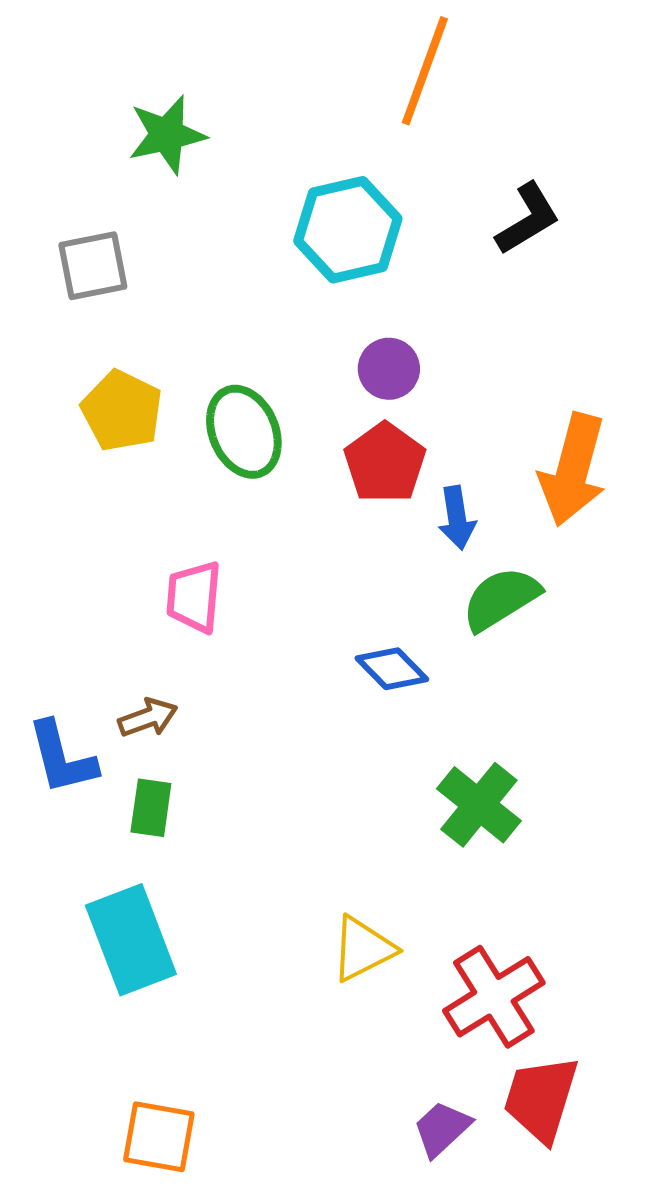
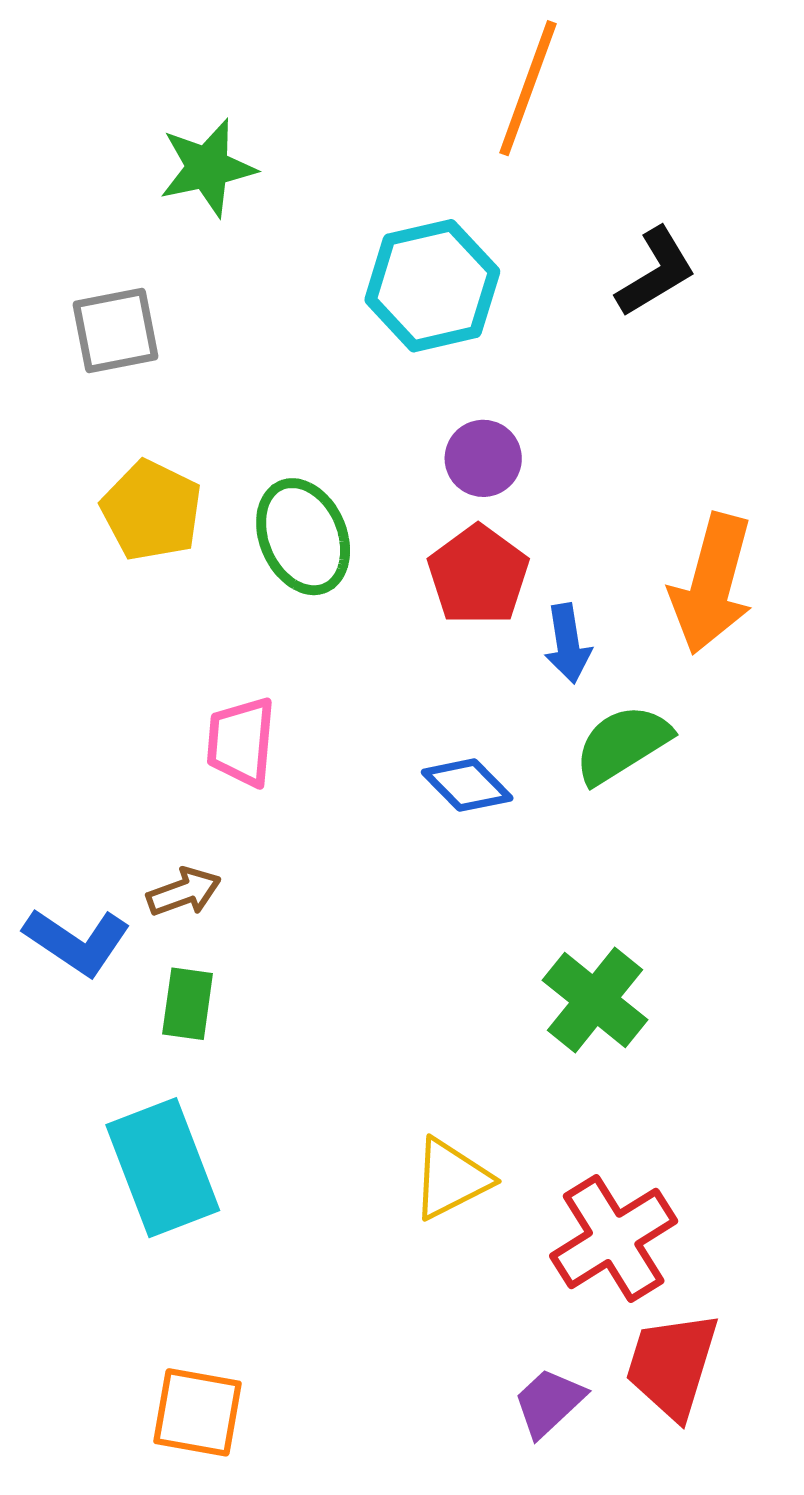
blue diamond: (392, 669) -> (467, 785), moved
blue L-shape: (62, 758) -> (77, 942), turned -42

